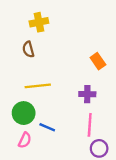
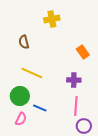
yellow cross: (39, 22) -> (52, 19), moved
yellow line: (38, 86) -> (32, 73), turned 30

